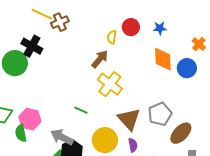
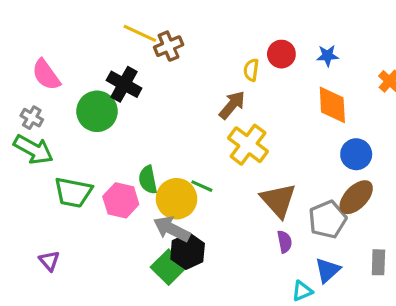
blue circle: (187, 68) -> (356, 154), moved
gray pentagon: (160, 114) -> (328, 219), moved
green semicircle: (21, 133) -> (148, 180), moved
brown ellipse: (181, 133) -> (356, 197), moved
yellow circle: (105, 140) -> (176, 199), moved

